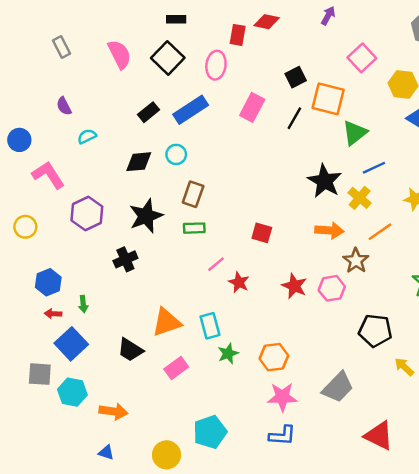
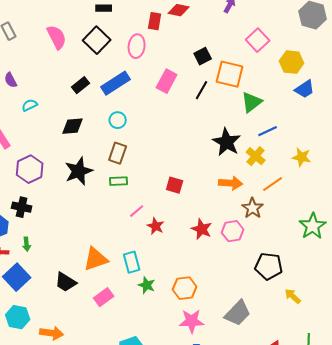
cyan circle: (176, 154) -> (118, 120), moved
black cross: (125, 259) -> (22, 207), moved, turned 36
green star: (228, 353) -> (147, 285), turned -30

